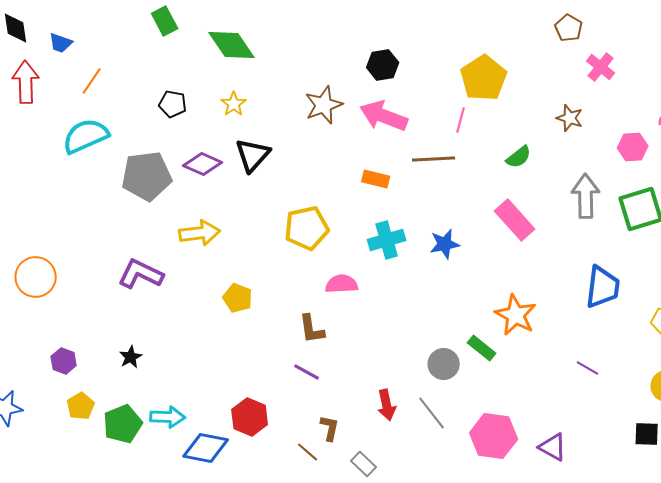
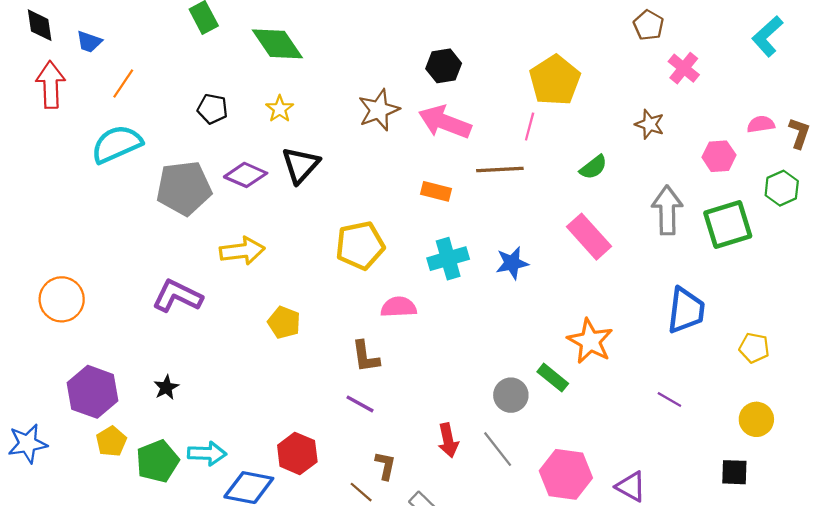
purple hexagon: (64, 361) -> (92, 392), size x1.8

